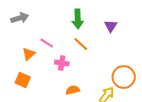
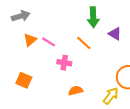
green arrow: (78, 19) -> (93, 17), moved
purple triangle: (111, 26) -> (115, 34), moved, turned -32
orange triangle: (29, 54) -> (30, 40), moved

